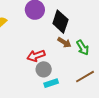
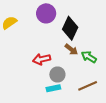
green arrow: (83, 48) -> (89, 57), turned 147
gray circle: (44, 69) -> (57, 74), moved

